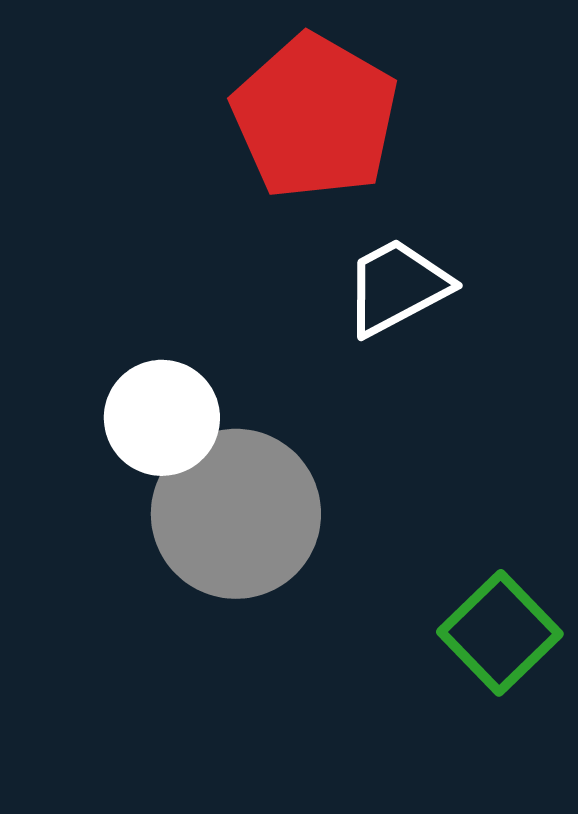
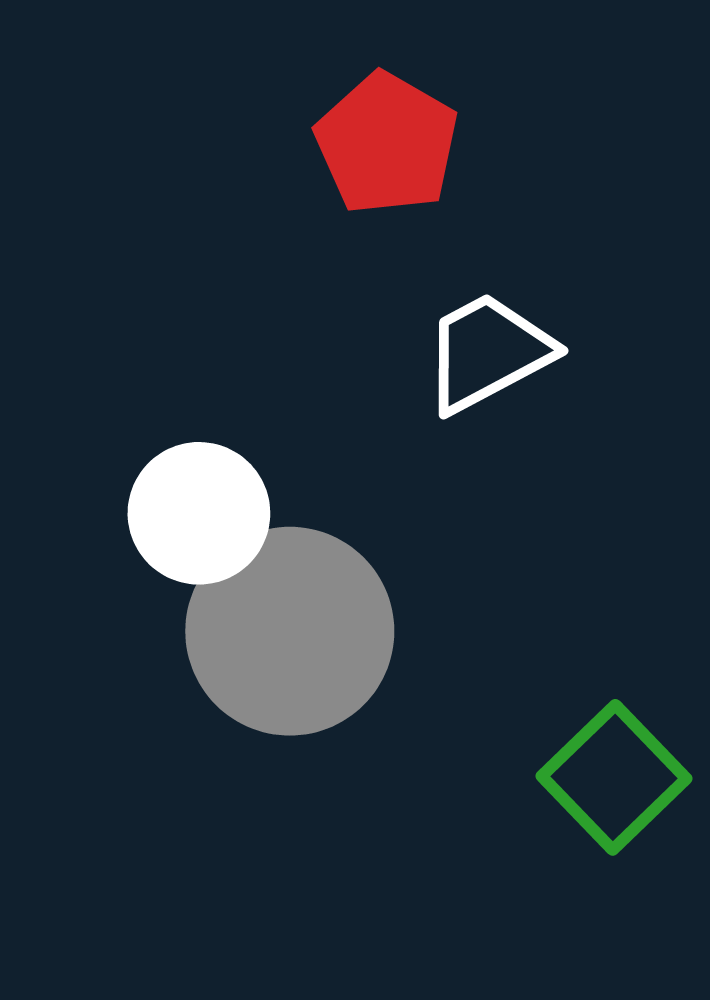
red pentagon: (315, 117) -> (387, 144), size x0.7

